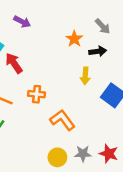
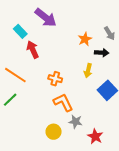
purple arrow: (22, 22) -> (46, 18), size x1.6
orange cross: (37, 94) -> (55, 79), moved
gray star: (83, 154) -> (75, 122), moved

